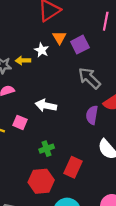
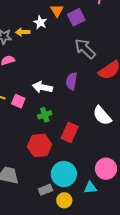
white arrow: (46, 106) -> (42, 87), moved
purple semicircle: (92, 115) -> (72, 81), moved
pink square: (20, 122) -> (18, 101), moved

